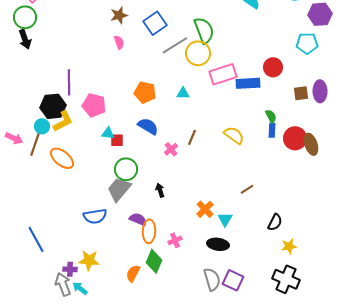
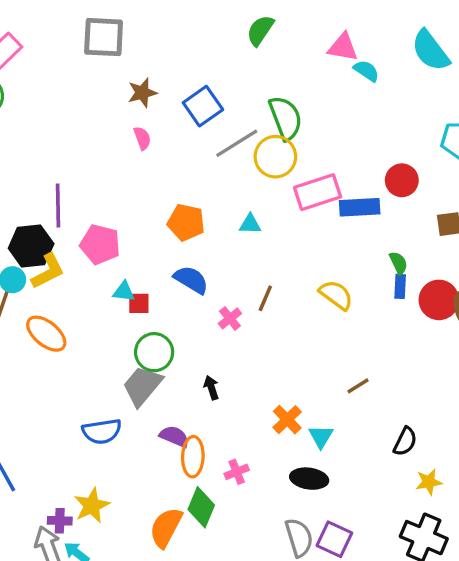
yellow star: (89, 260) -> (92, 506), turned -30
orange semicircle: (133, 273) -> (166, 527), size x1.4

